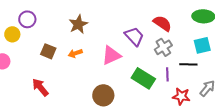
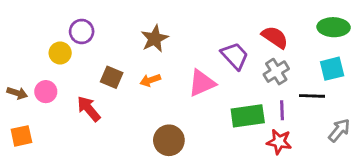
green rectangle: (143, 78) -> (248, 116), turned -40
red arrow: (40, 87) -> (89, 109), moved
brown circle: (103, 95) -> (169, 140), moved
red star: (181, 96) -> (279, 142), moved

